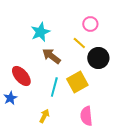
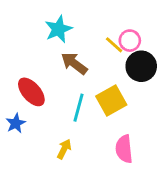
pink circle: (90, 24) -> (130, 41), moved

